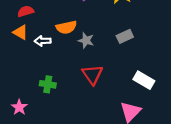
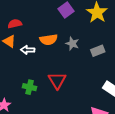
gray star: (86, 40) -> (72, 44), moved
red triangle: (92, 75) -> (57, 80), moved

